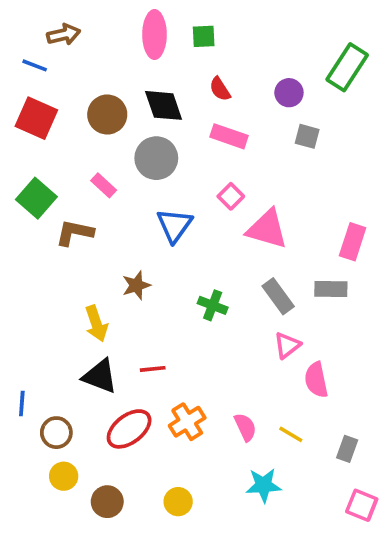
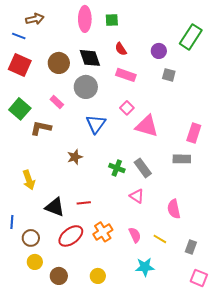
gray rectangle: (278, 296) -> (143, 168), moved
yellow arrow: (96, 324) -> (29, 180), moved
pink triangle: (287, 345) -> (137, 196), moved, turned -49

